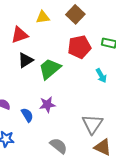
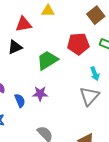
brown square: (75, 14) -> (96, 15), moved
black triangle: (26, 60) -> (15, 47), moved
gray triangle: (92, 124) -> (89, 96), moved

